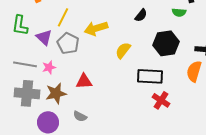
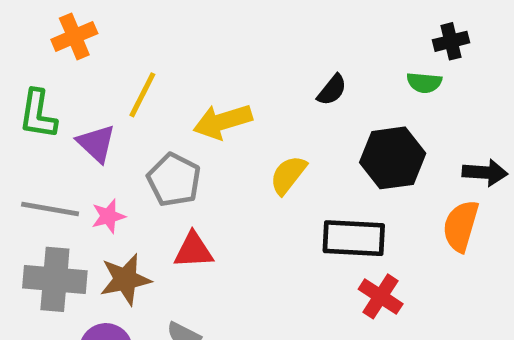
gray pentagon: (68, 43) -> (174, 180), moved

